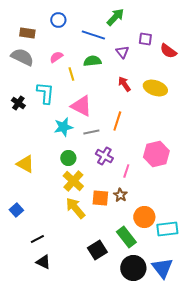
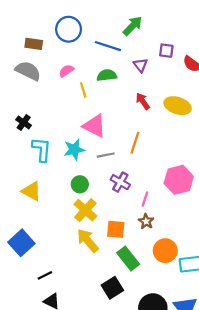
blue circle: (58, 20) -> (69, 29), size x1.5
cyan L-shape: (45, 93) -> (42, 149), moved
brown star: (120, 195) -> (146, 221), moved
blue square: (16, 210) -> (21, 243), size x1.6
green rectangle: (126, 237) -> (128, 258), moved

